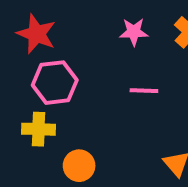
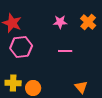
yellow cross: (39, 129) -> (13, 83), moved

